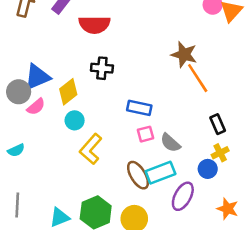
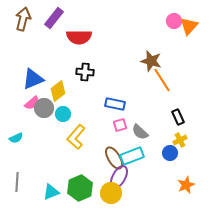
gray circle: (19, 92) -> (44, 108), moved
purple ellipse: (183, 196) -> (119, 177), moved
orange star: (228, 209) -> (186, 185), turned 30

